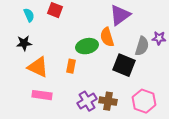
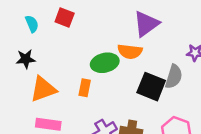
orange semicircle: (107, 37) -> (130, 51), turned -66
gray semicircle: (142, 46) -> (174, 77), moved
orange triangle: (38, 67) -> (43, 89), turned -45

